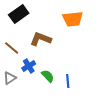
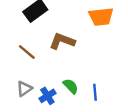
blue cross: (29, 66) -> (47, 96), moved

